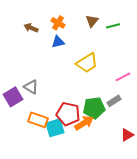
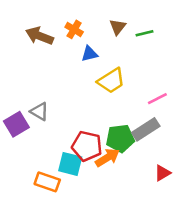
brown arrow: (31, 28) -> (39, 36), size x1.5
blue triangle: (58, 42) -> (89, 54), moved
gray rectangle: (114, 101) -> (146, 129), size x1.5
orange rectangle: (38, 120) -> (47, 182), moved
cyan square: (55, 128) -> (70, 164), turned 30

